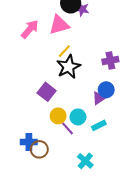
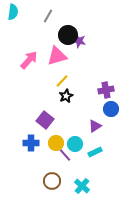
black star: (69, 67) -> (66, 96), size x0.6
blue circle: (106, 90) -> (111, 109), moved
blue cross: (29, 142) -> (31, 143), moved
brown circle: (39, 149) -> (52, 181), moved

